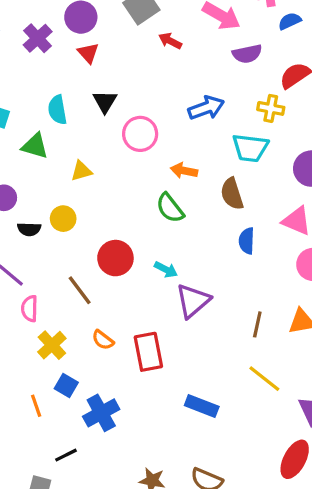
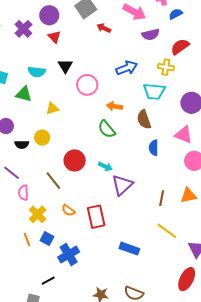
cyan semicircle: (57, 110) -> (37, 72), turned -72
orange line: (36, 406) -> (27, 240), moved

